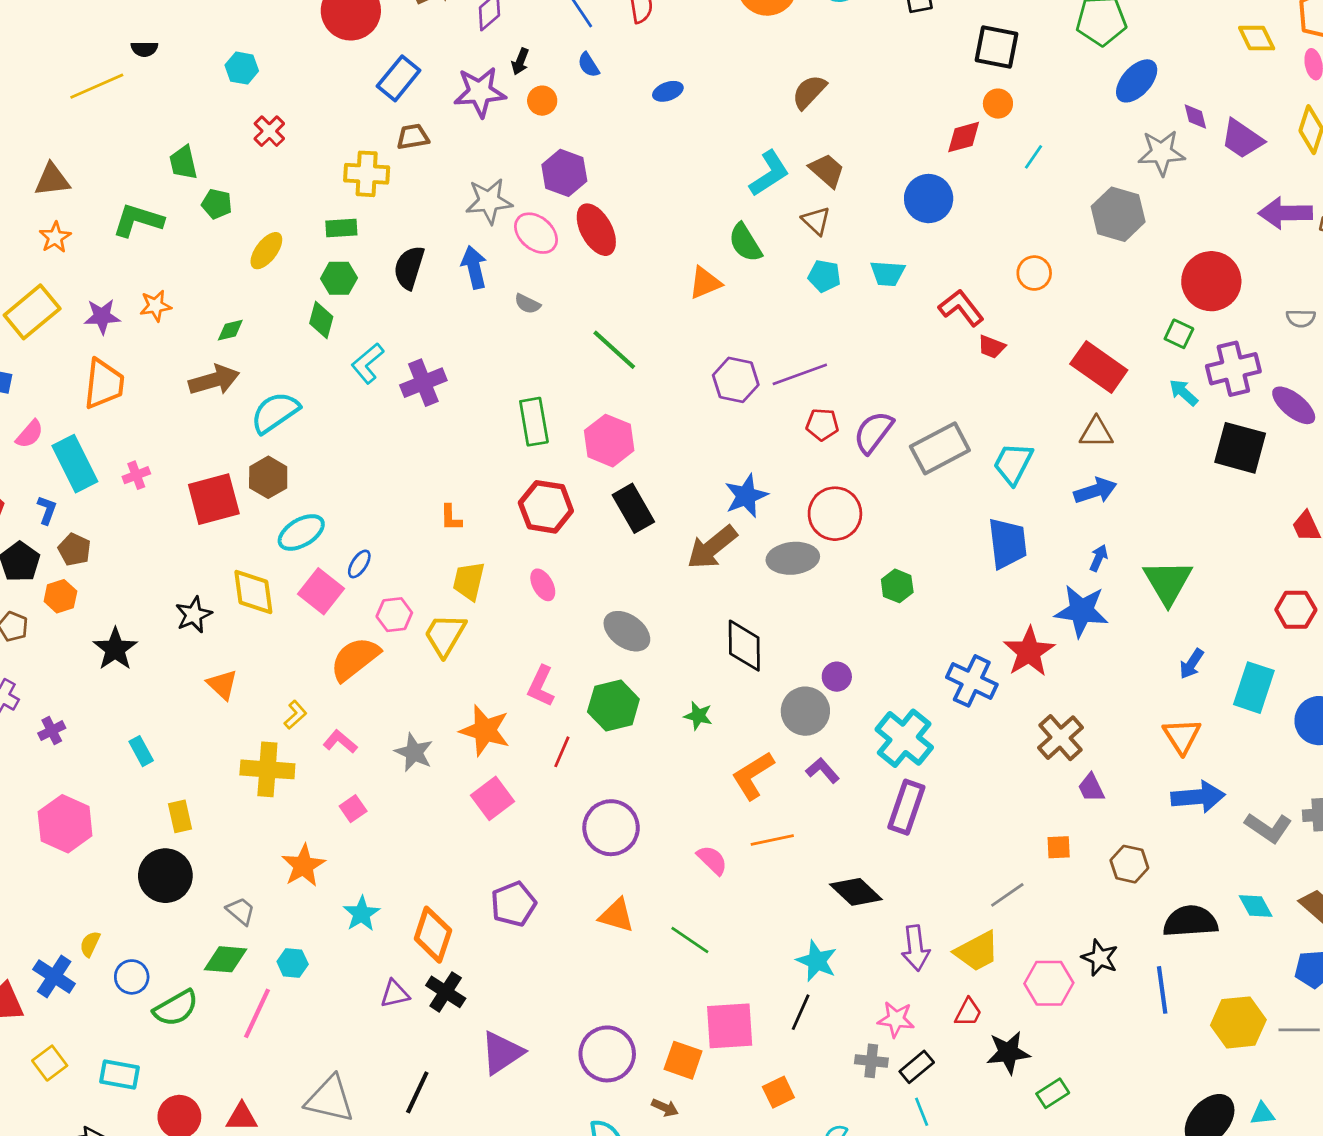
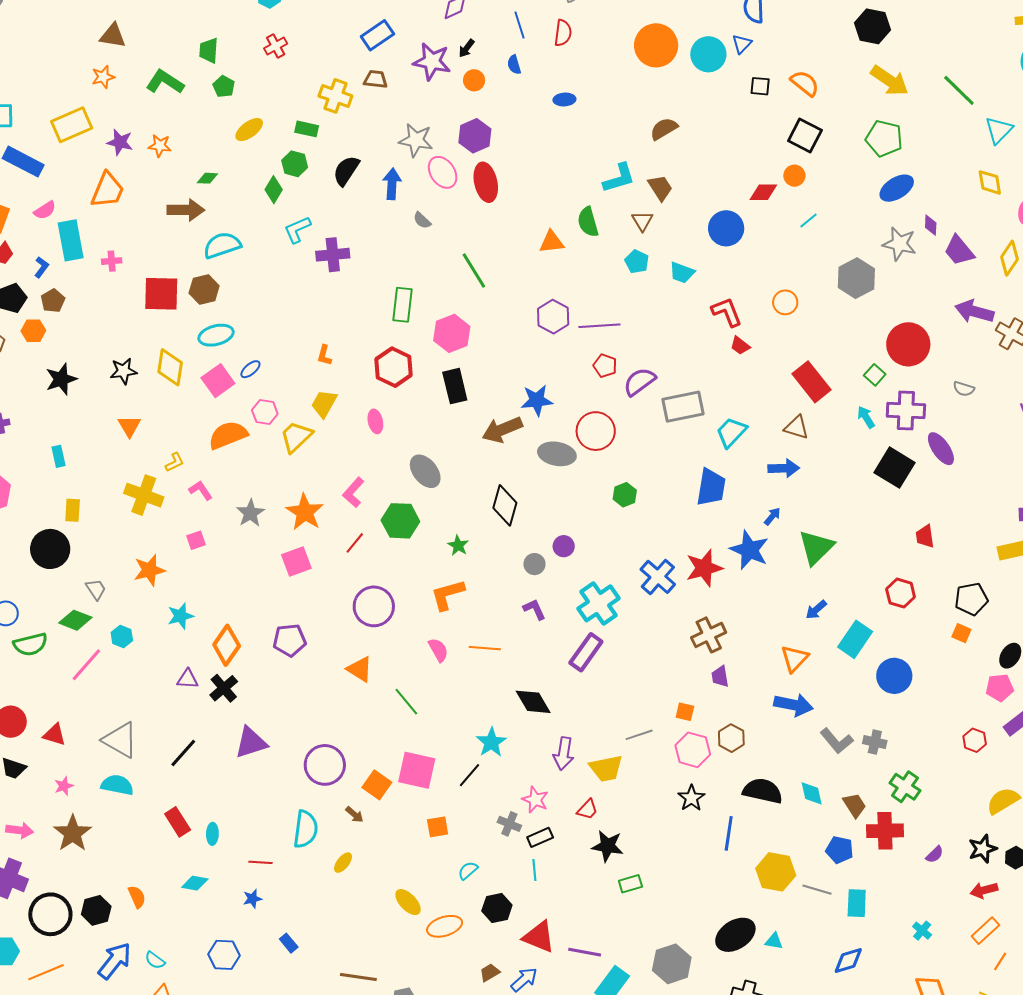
gray circle: (805, 711) -> (534, 564), size x0.6
orange L-shape: (753, 776) -> (448, 595), moved
pink hexagon: (1049, 983) -> (693, 750), moved

